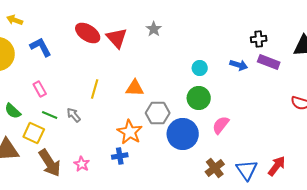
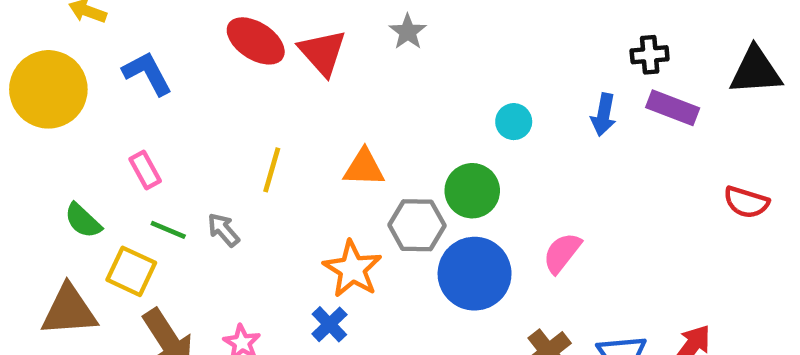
blue arrow: (239, 65) -> (604, 115), turned 84
green circle: (199, 98) -> (472, 191), moved
blue cross: (120, 156) -> (329, 324), turned -35

